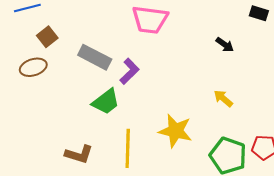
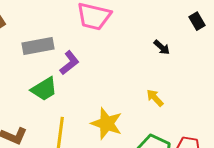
black rectangle: (259, 13) -> (197, 21), turned 36
gray rectangle: (95, 57) -> (38, 46), turned -44

